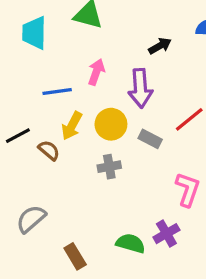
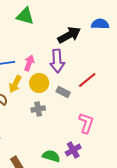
black arrow: (160, 46) -> (69, 35), size x1.6
pink arrow: (96, 72) -> (29, 63), moved

